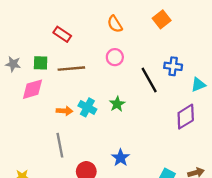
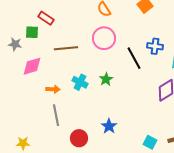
red rectangle: (62, 34) -> (46, 18), moved
pink circle: (115, 57) -> (104, 38), size x1.5
green square: (41, 63) -> (32, 32), moved
orange arrow: (65, 111) -> (53, 89), moved

